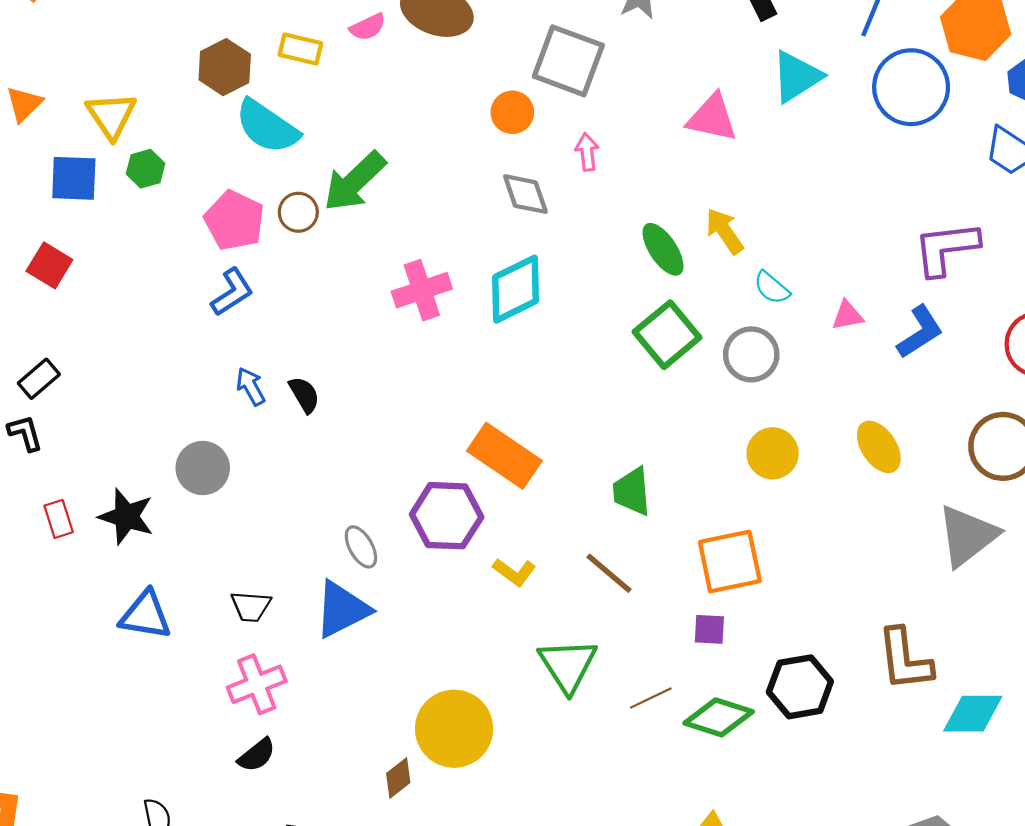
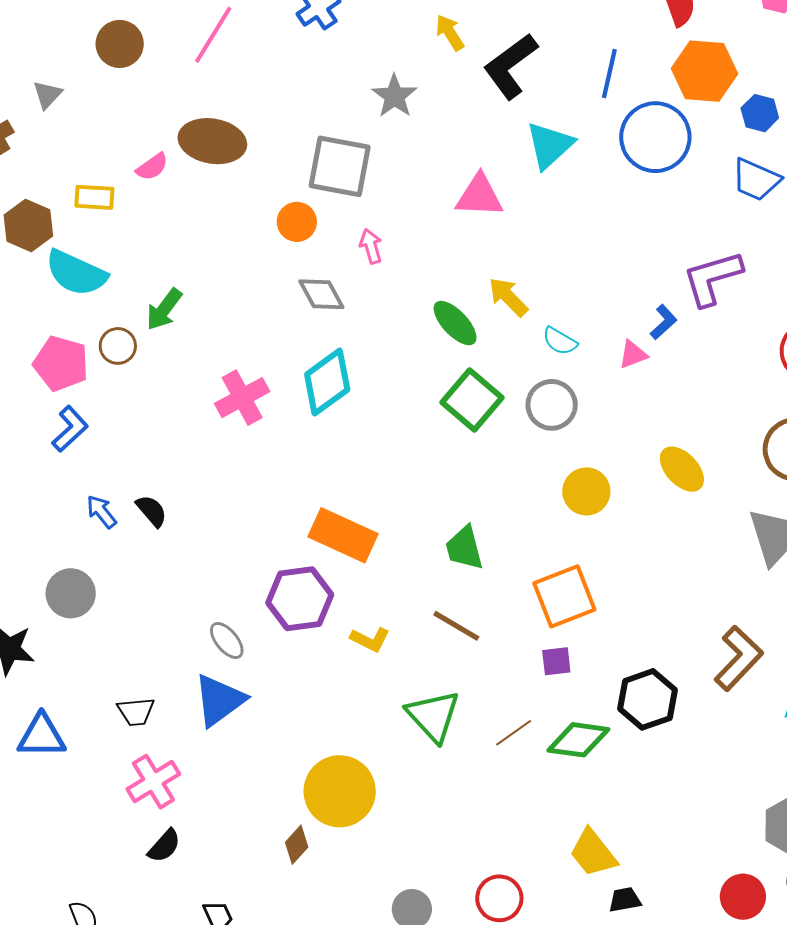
green arrow: (355, 182) -> (164, 309), size x0.7
blue L-shape: (920, 332) -> (664, 322), moved, size x0.7
brown L-shape: (905, 659) -> (739, 658), turned -120

